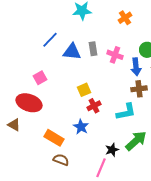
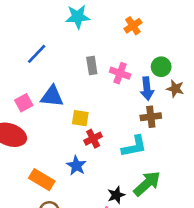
blue triangle: (72, 52) -> (52, 96), moved
yellow square: (84, 90) -> (80, 118), turned 32

